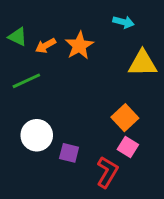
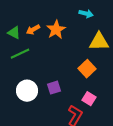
green triangle: (18, 37) -> (14, 33), moved
orange square: (125, 118) -> (87, 69), moved
purple square: (69, 153) -> (54, 88), moved, turned -32

